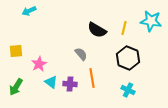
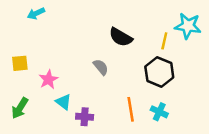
yellow line: (124, 28) -> (164, 41), moved
orange line: (92, 78) -> (131, 109), moved
purple cross: (70, 84) -> (85, 117), moved

